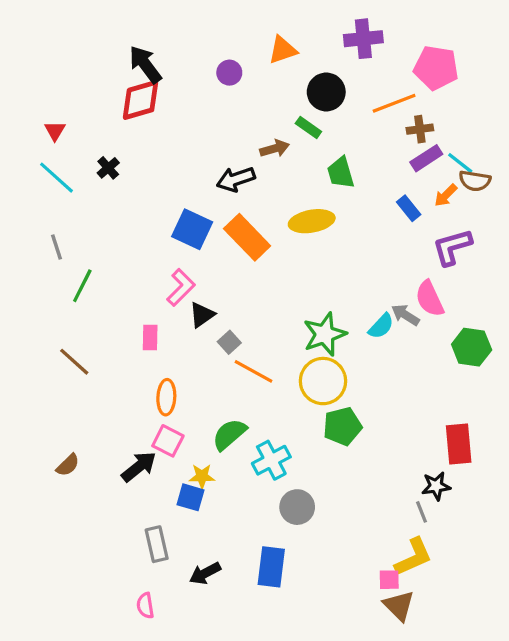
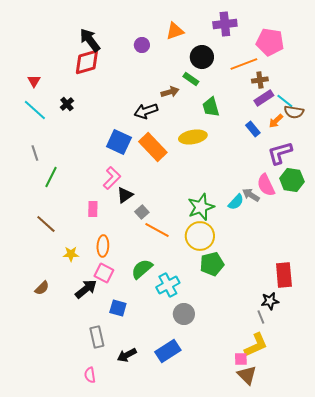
green hexagon: (472, 347) -> (292, 180), moved
yellow star: (202, 476) -> (71, 254), moved
blue rectangle: (271, 567) -> (168, 351), turned 50

